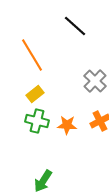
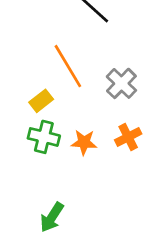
orange line: (32, 55) -> (68, 66), moved

